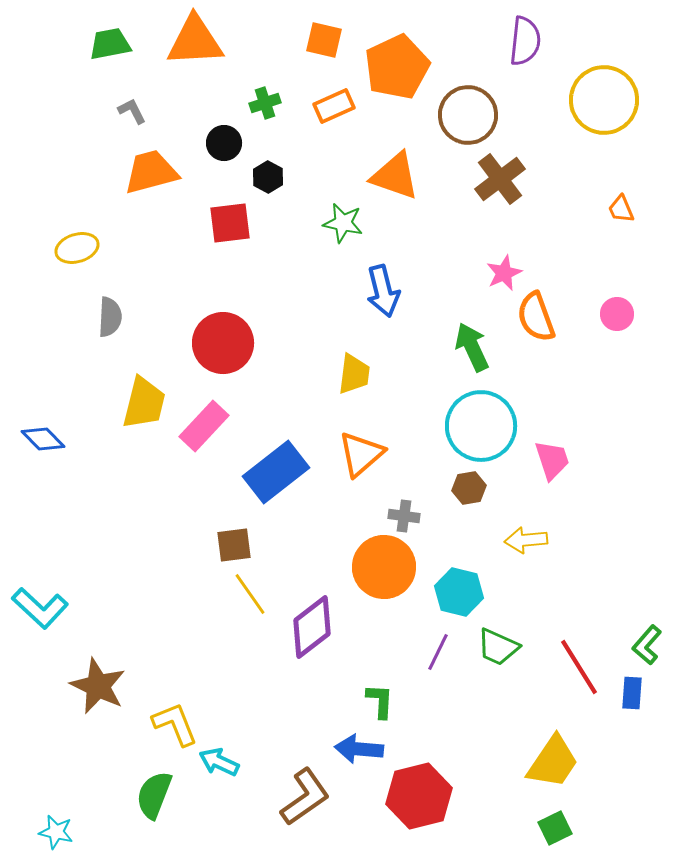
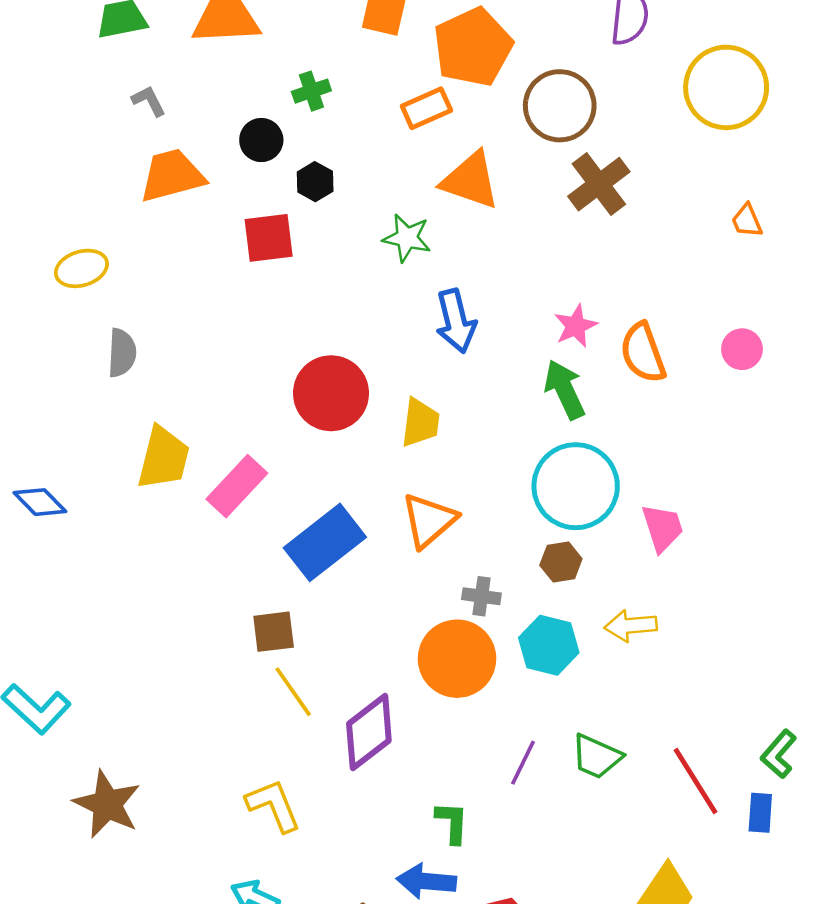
orange rectangle: (334, 106) -> (426, 108), moved
pink star: (504, 273) -> (576, 326), moved
red circle: (223, 343) -> (331, 393), moved
cyan hexagon: (459, 592) -> (549, 645), moved
yellow L-shape: (175, 724) -> (274, 805), moved

